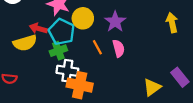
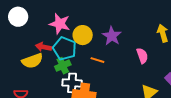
orange line: (97, 47) -> (97, 60), turned -40
pink semicircle: (119, 48) -> (142, 56), moved

